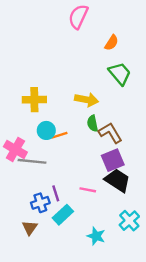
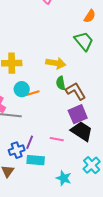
orange semicircle: (112, 43) -> (90, 16), moved
purple line: (56, 193) -> (30, 142), turned 40
cyan rectangle: (63, 215) -> (36, 160), turned 48

